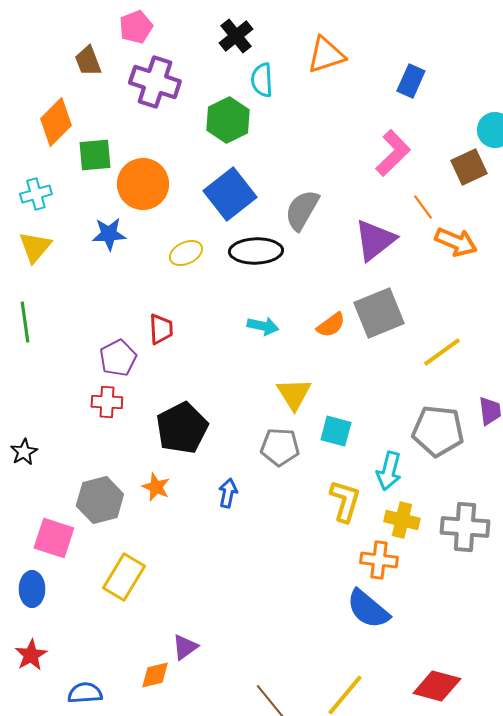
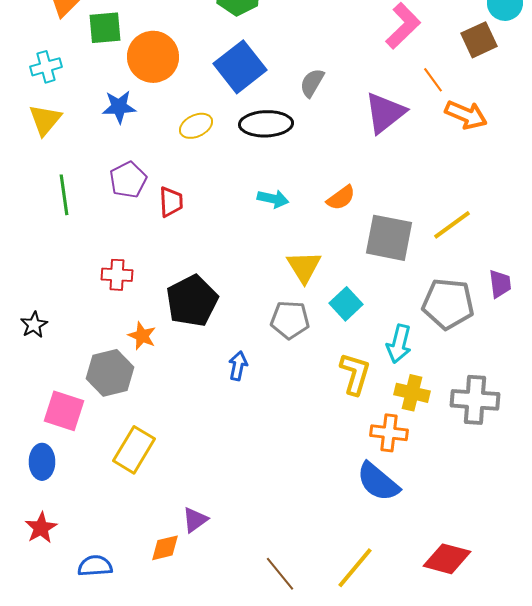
gray semicircle: (302, 210) -> (312, 83), size x0.7
gray square: (379, 313) -> (389, 238), moved, turned 33
green line: (25, 322) -> (64, 195), moved
purple pentagon: (118, 358) -> (128, 180), moved
cyan square: (336, 431) -> (346, 304), turned 32
orange star: (156, 487) -> (142, 336), moved

